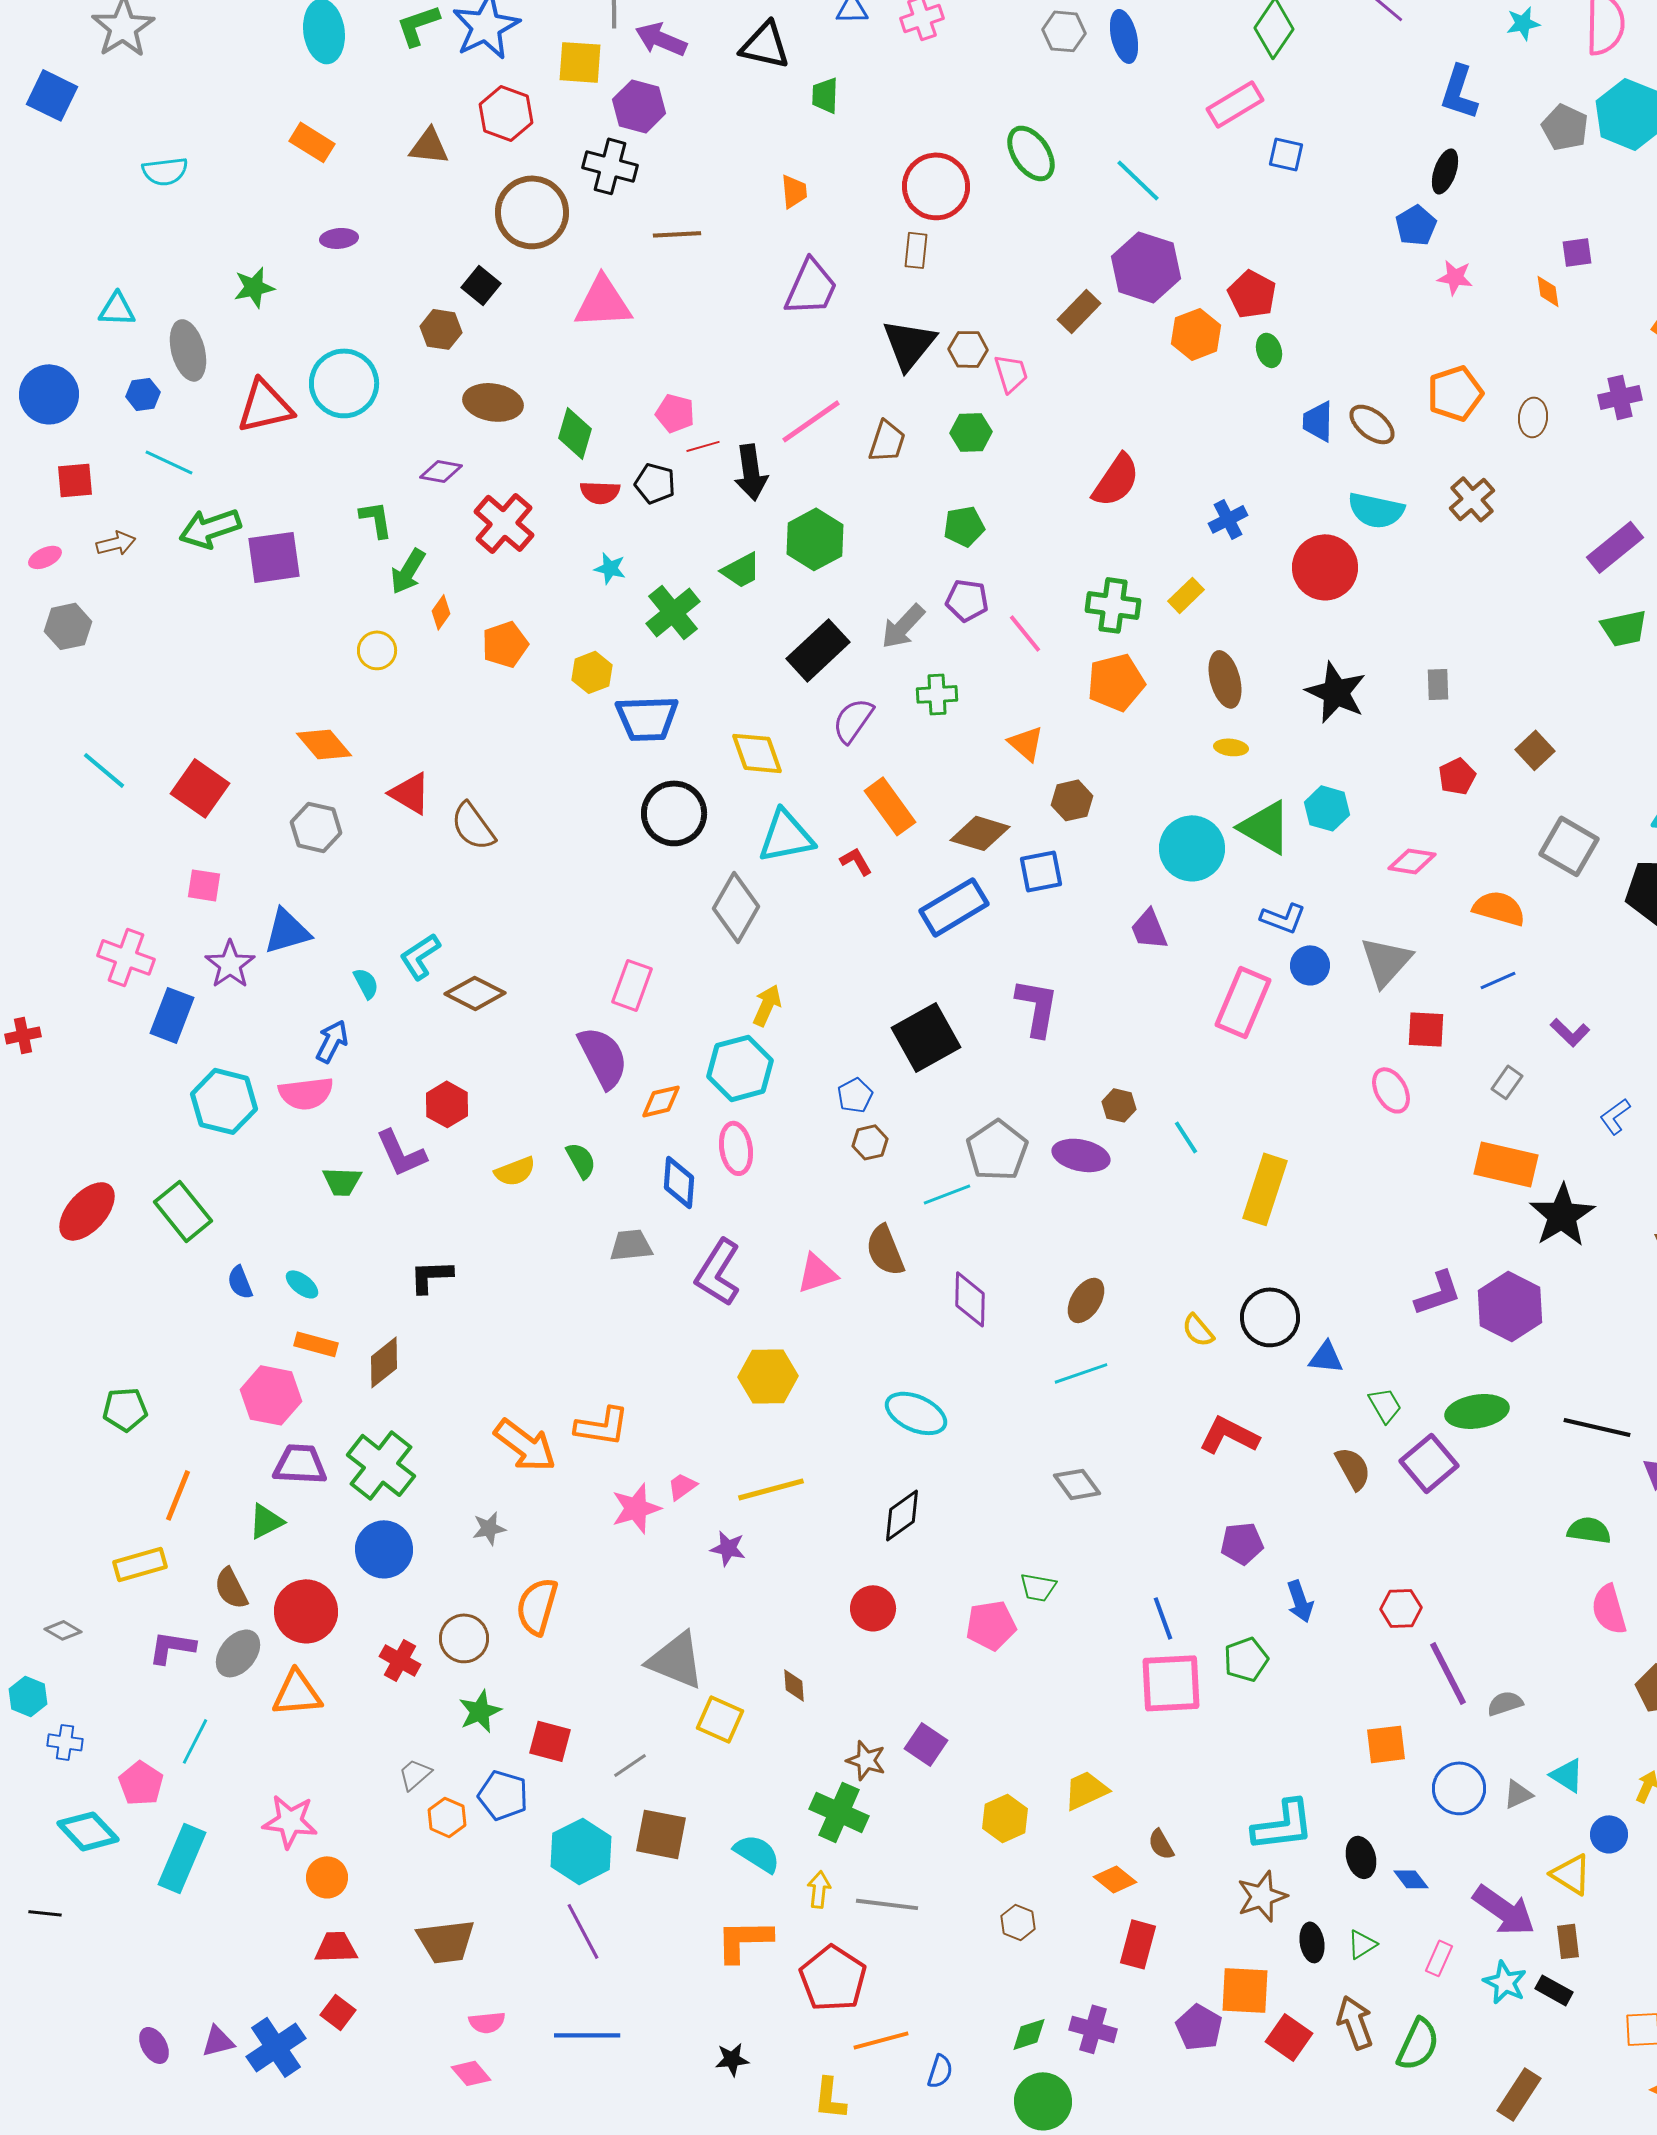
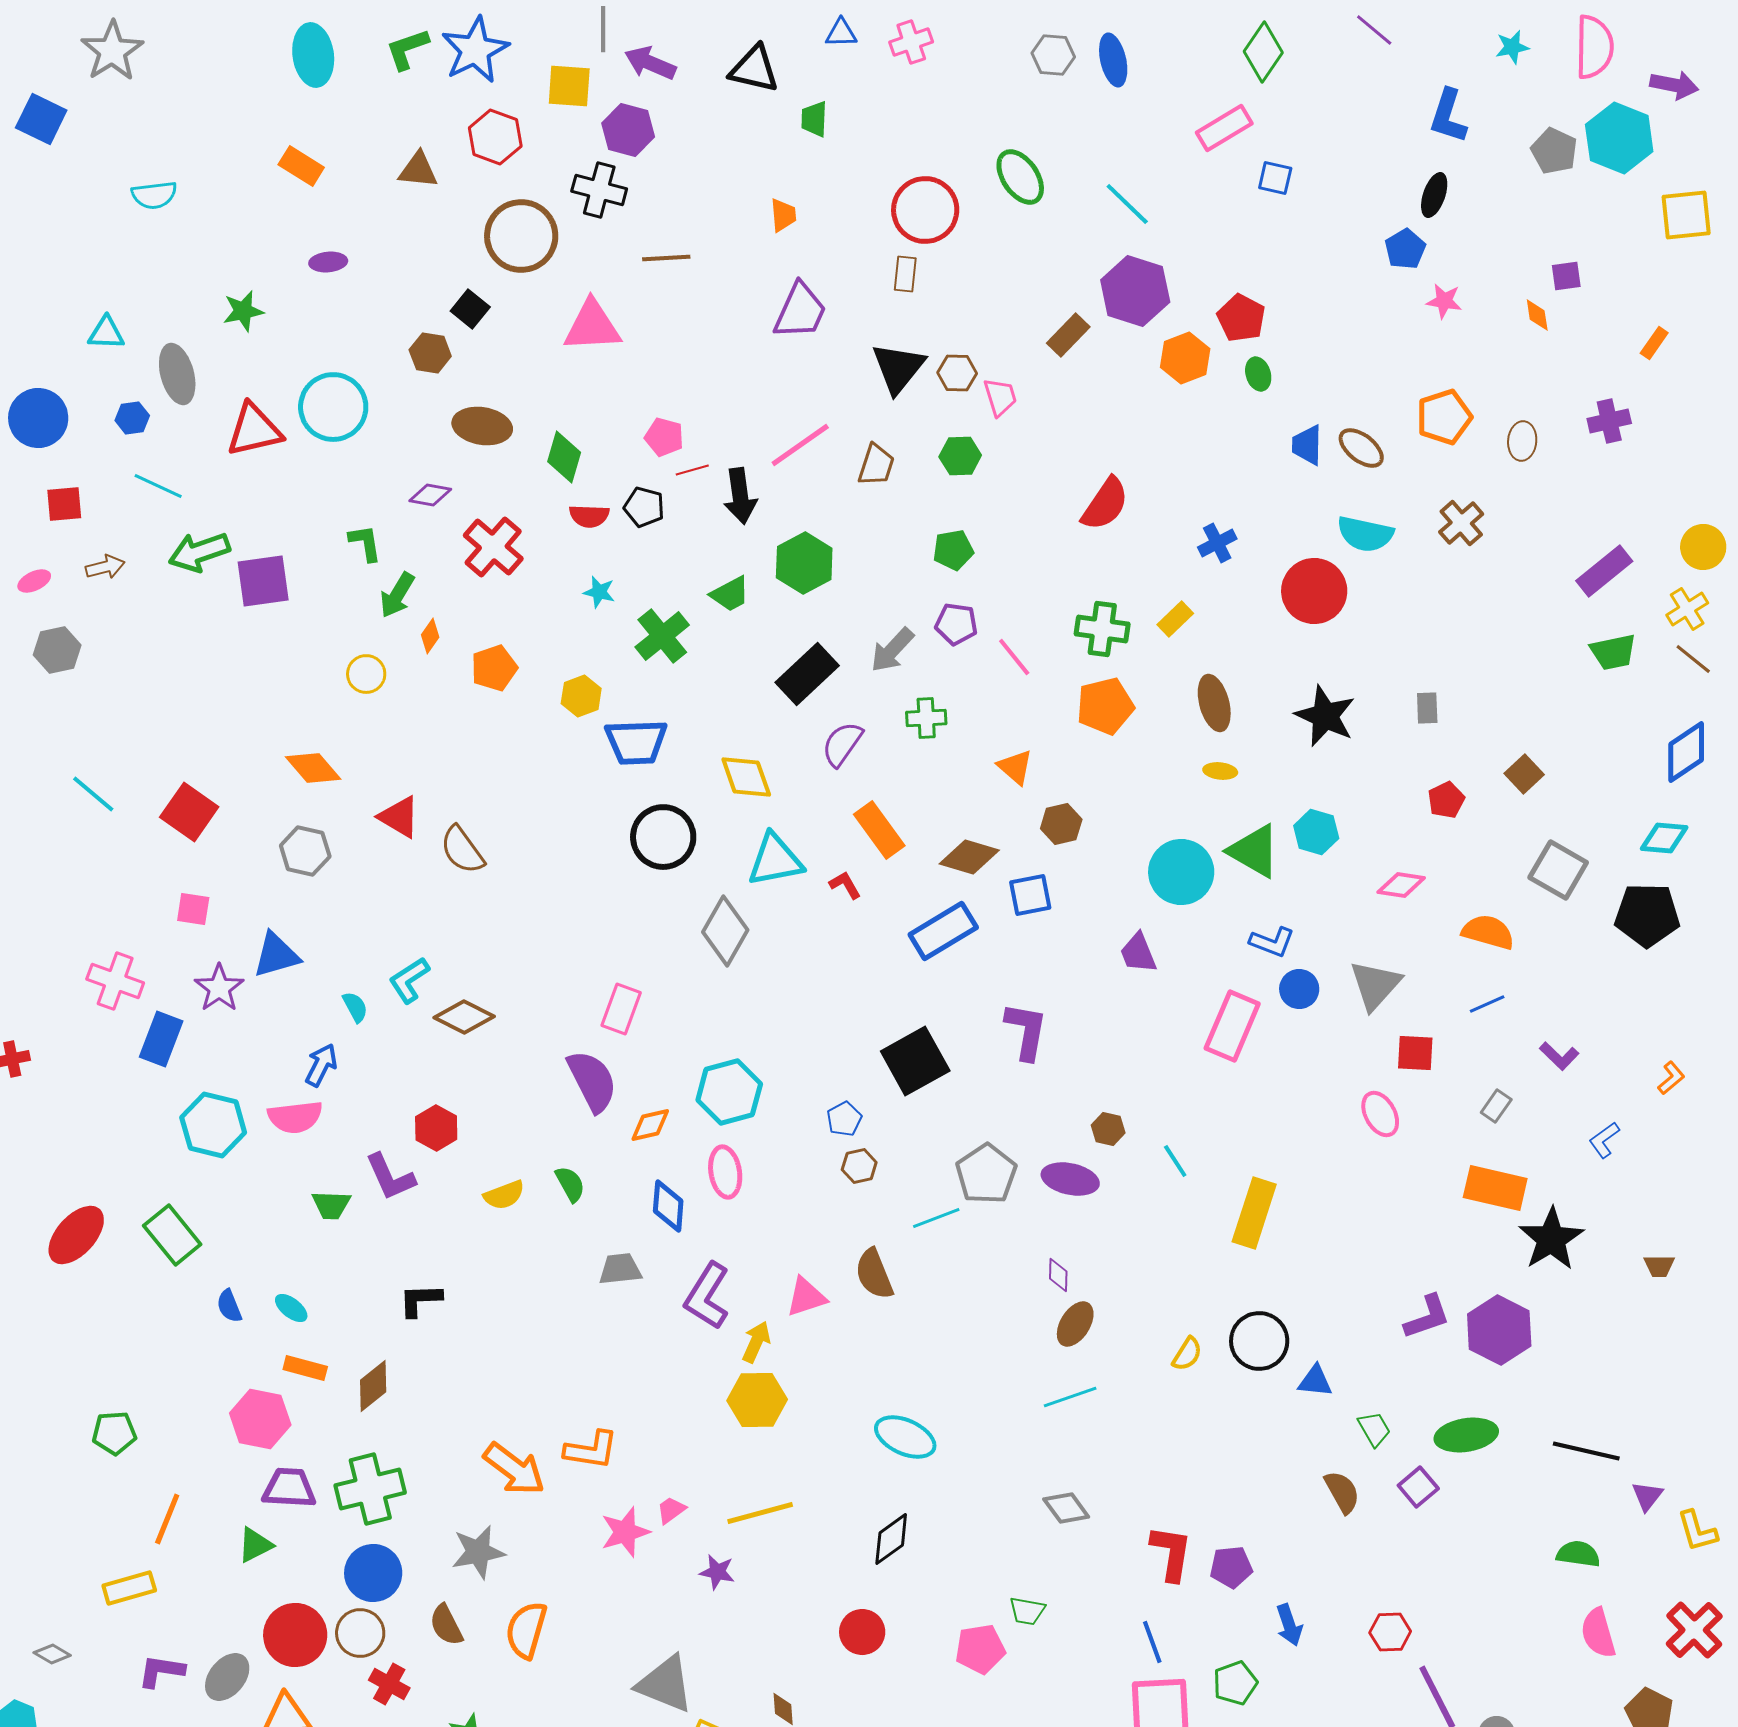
yellow arrow: (767, 1005) -> (756, 1342), moved
purple diamond: (970, 1299) -> (1058, 1275), moved, size x0.6
yellow semicircle: (1198, 1330) -> (1187, 1354), turned -108
red L-shape: (1229, 1435) -> (1171, 1553), moved, turned 72
purple square: (1429, 1463) -> (1418, 1487), size x0.7
green cross: (381, 1465) -> (370, 1489), turned 38
gray star: (489, 1528) -> (478, 1552), size x1.6
brown semicircle: (231, 1588) -> (446, 1625), moved
brown circle: (464, 1638) -> (360, 1633), moved

